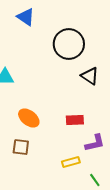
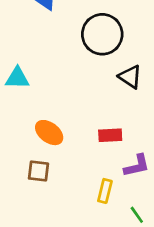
yellow rectangle: (71, 162) -> (105, 191), turned -60

